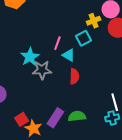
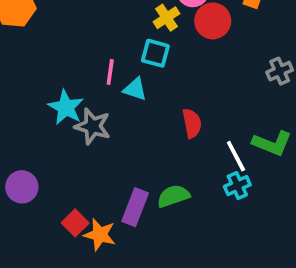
cyan square: (84, 38) -> (155, 53), turned -35
gray star: (42, 70) -> (93, 126), turned 30
red semicircle: (74, 76) -> (192, 123), moved

